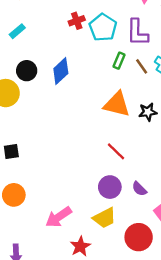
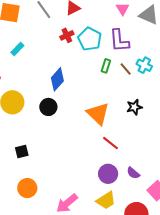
black circle: (27, 71) -> (48, 107), moved
orange triangle: (117, 104) -> (98, 114), moved, turned 35

